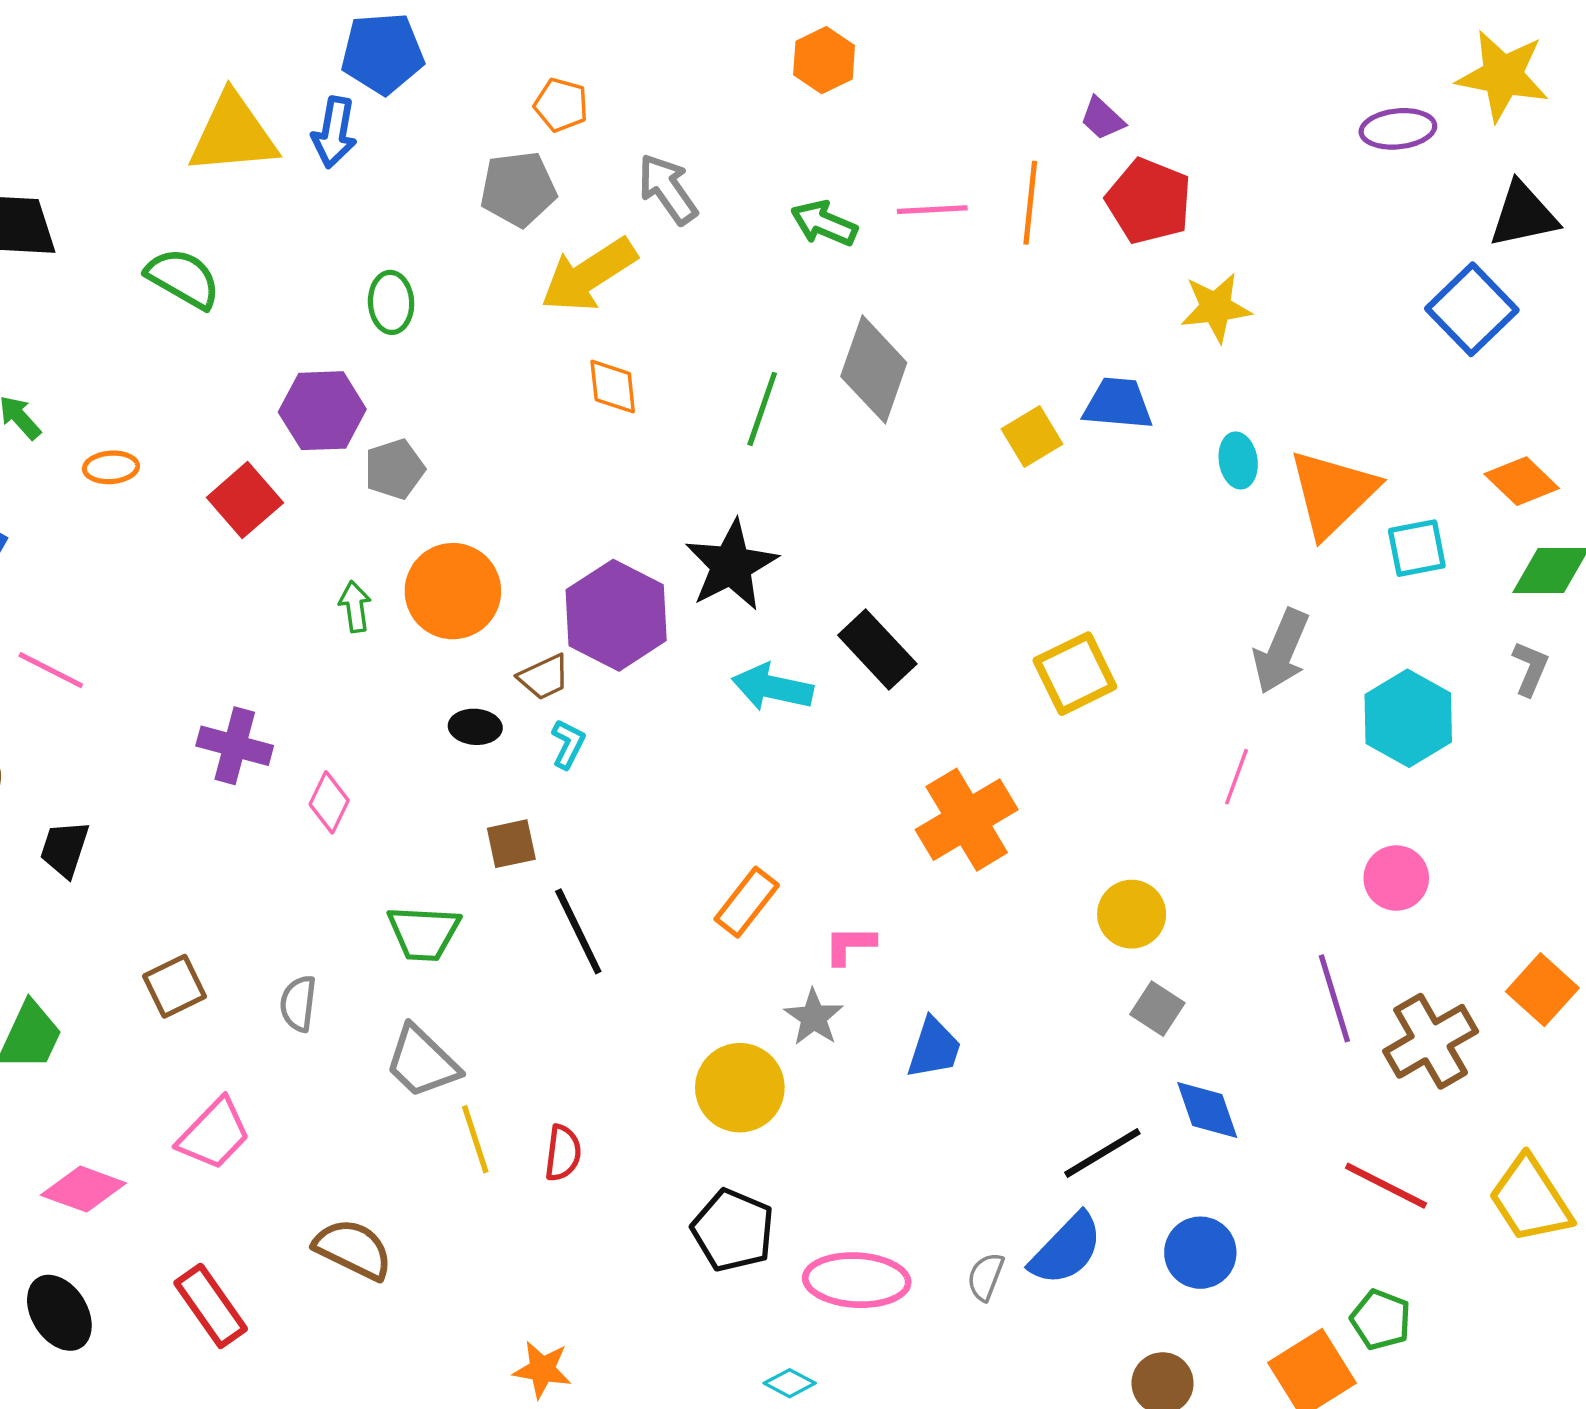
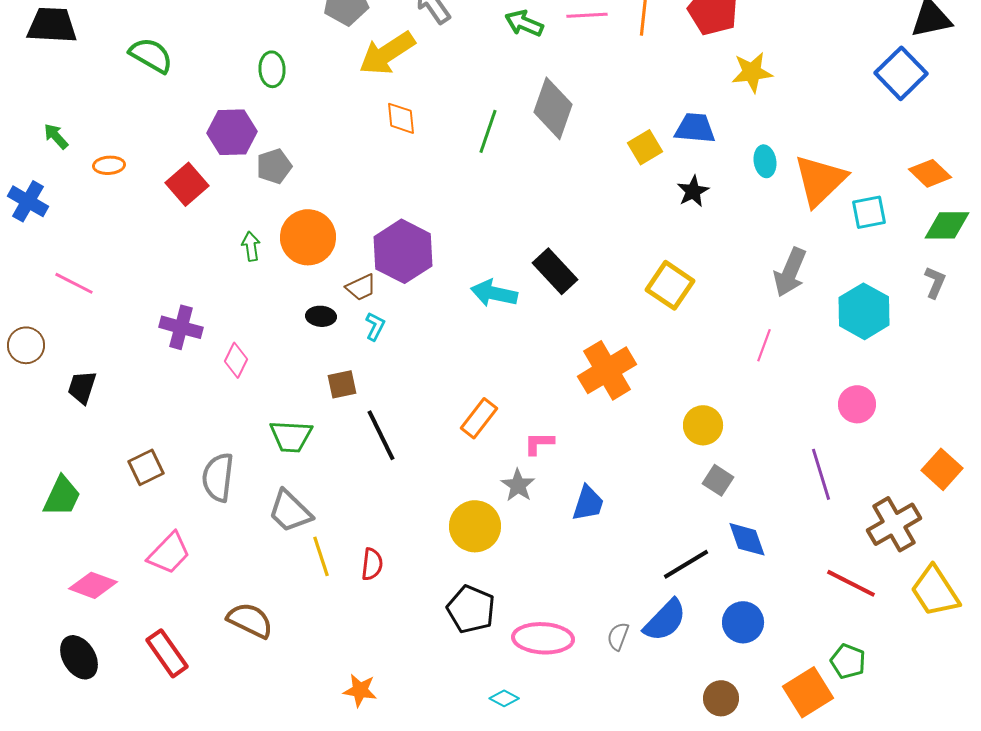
black star: (731, 565) -> (693, 191), moved, size x0.6
yellow square: (1075, 674) -> (670, 285), turned -30
gray semicircle: (298, 1003) -> (218, 477), size x1.5
brown cross: (1431, 1041) -> (894, 524), moved

